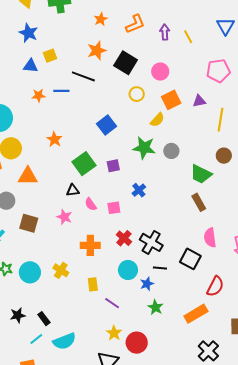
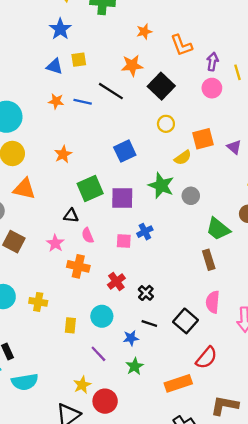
orange L-shape: (135, 24) -> (181, 45), turned 80
pink circle: (160, 71) -> (212, 88), moved
purple triangle: (199, 101) -> (234, 147), turned 40
purple square: (113, 166) -> (122, 198), size x1.5
pink square: (114, 208) -> (124, 241), moved
black cross: (151, 242) -> (146, 293), size x0.6
orange cross: (90, 245) -> (78, 266), moved
yellow cross: (61, 270) -> (38, 302), turned -35
cyan circle: (128, 270) -> (102, 316), moved
purple line: (112, 303) -> (98, 354), moved

